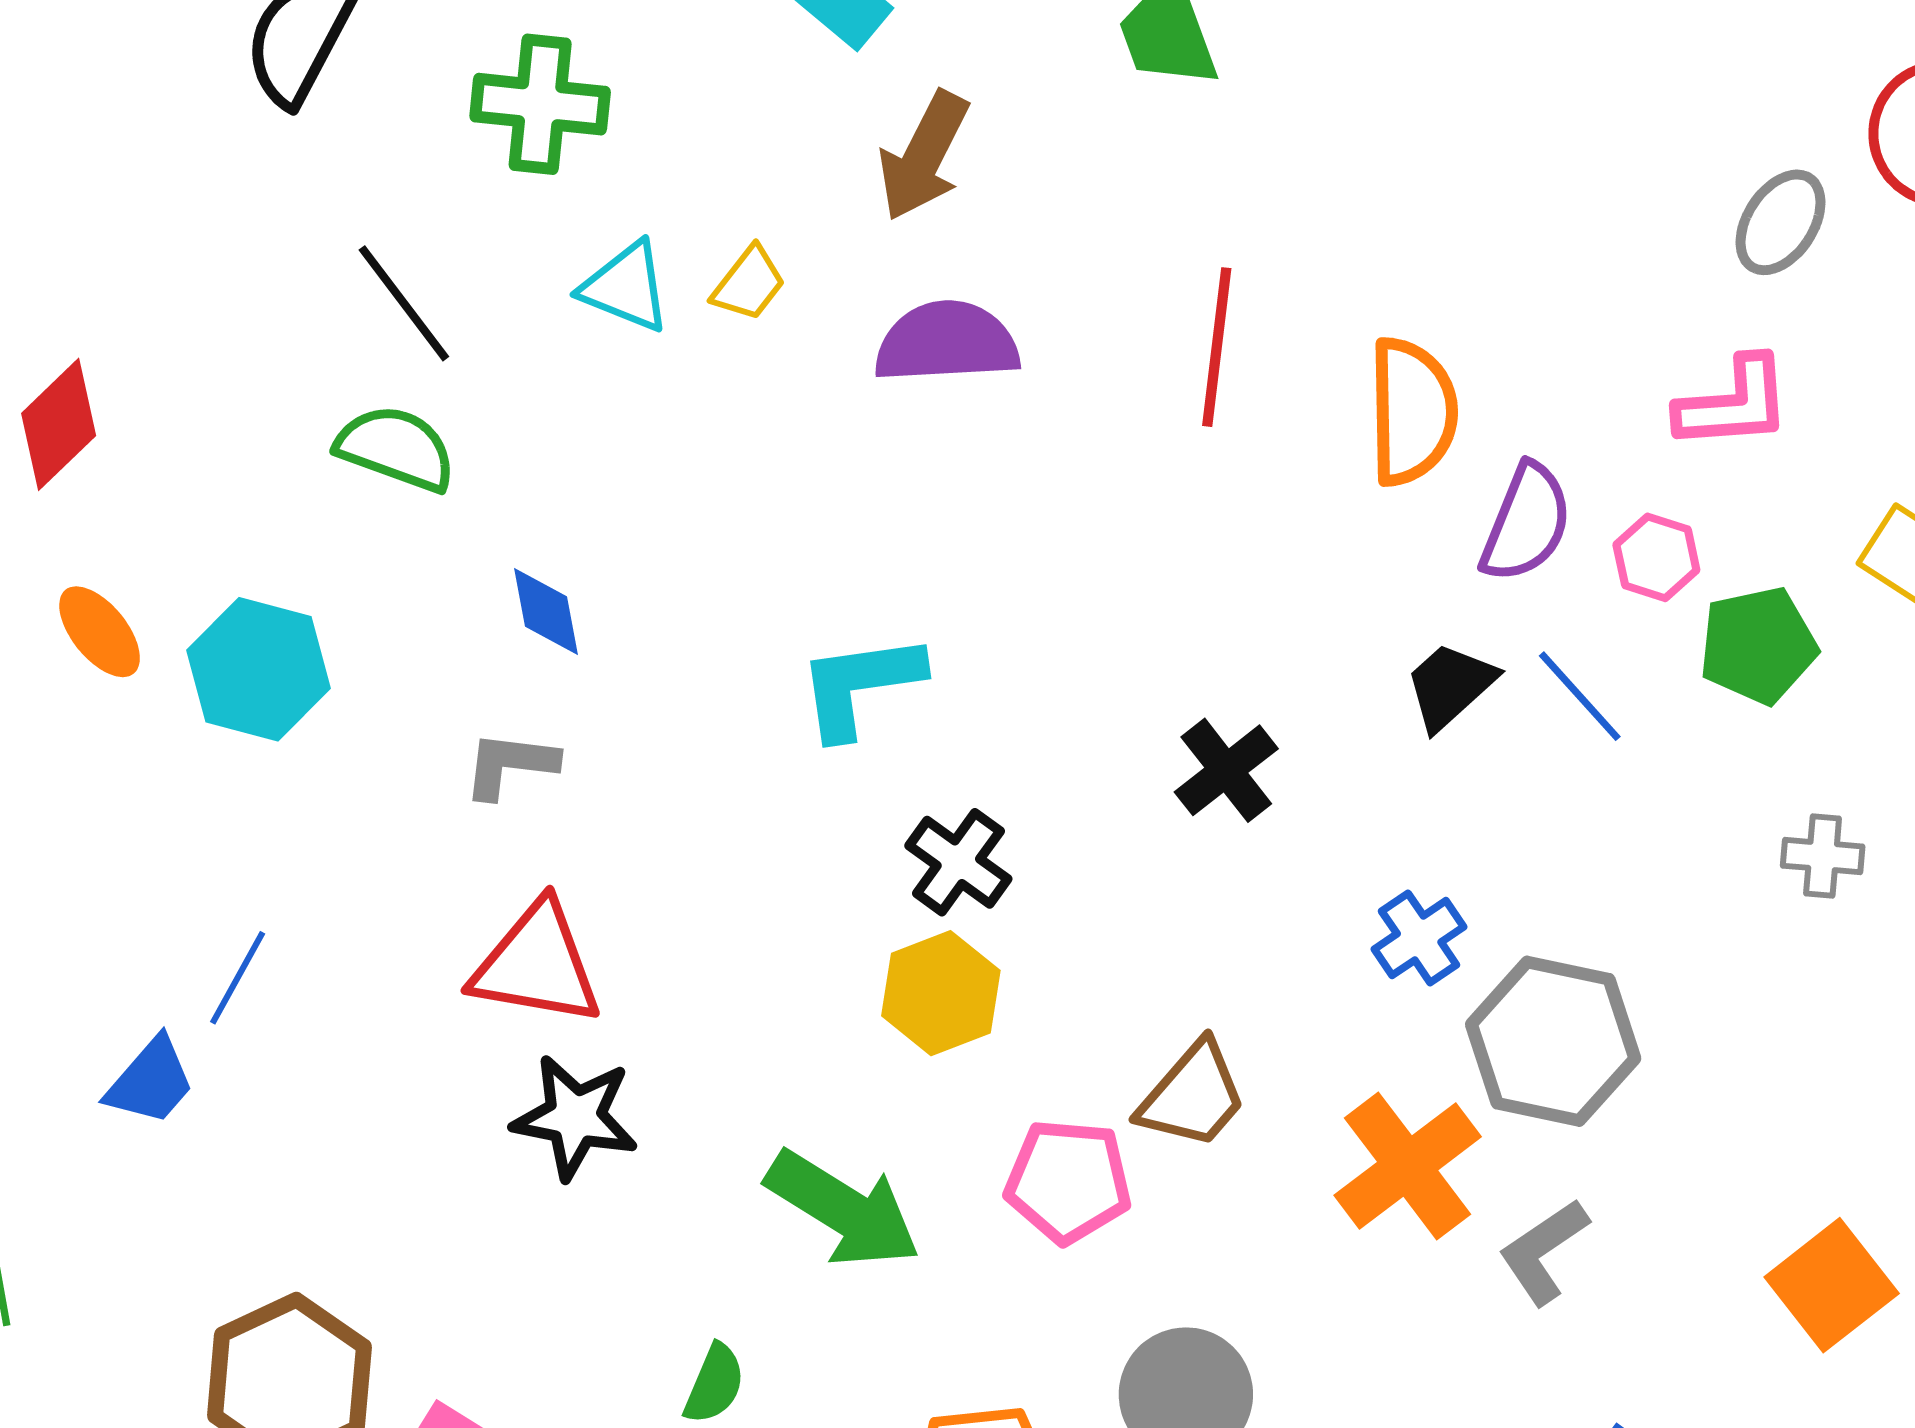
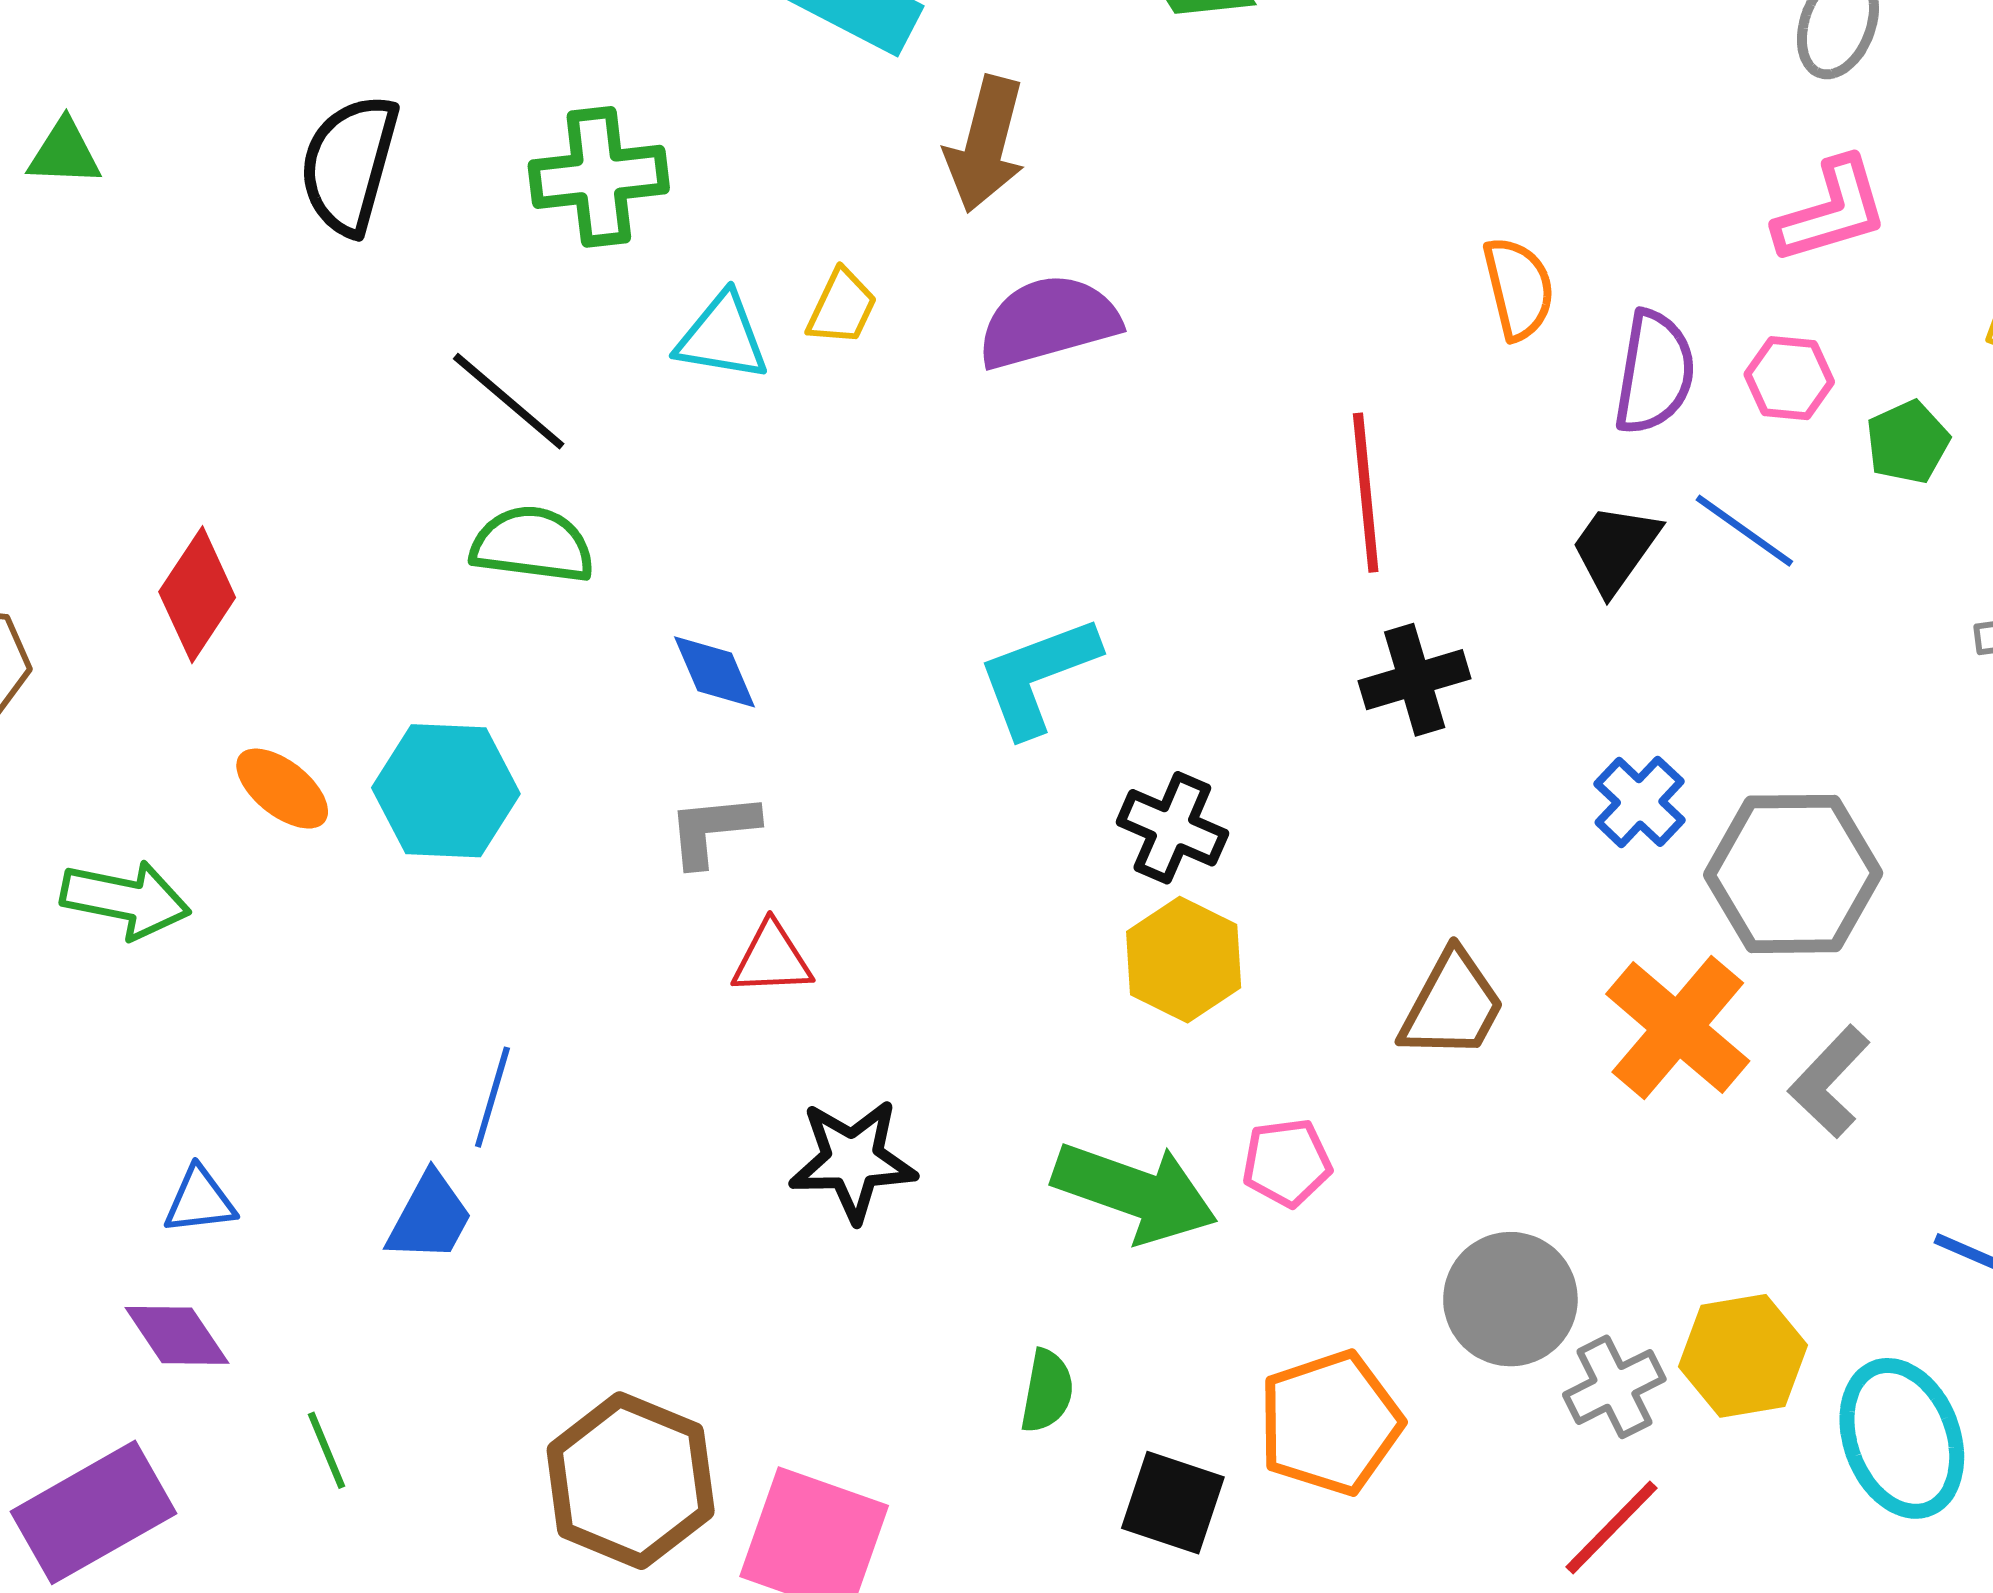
red line: (1217, 347) -> (1366, 493), moved
orange semicircle: (1412, 411) -> (1519, 288), size x0.7
green pentagon: (1758, 645) -> (1908, 442), size x0.7
black cross: (1226, 770) -> (1415, 680), turned 34
red triangle: (537, 964) -> (772, 959), moved, size x0.6
pink pentagon: (1068, 1181) -> (1287, 1163), moved, size x0.7

